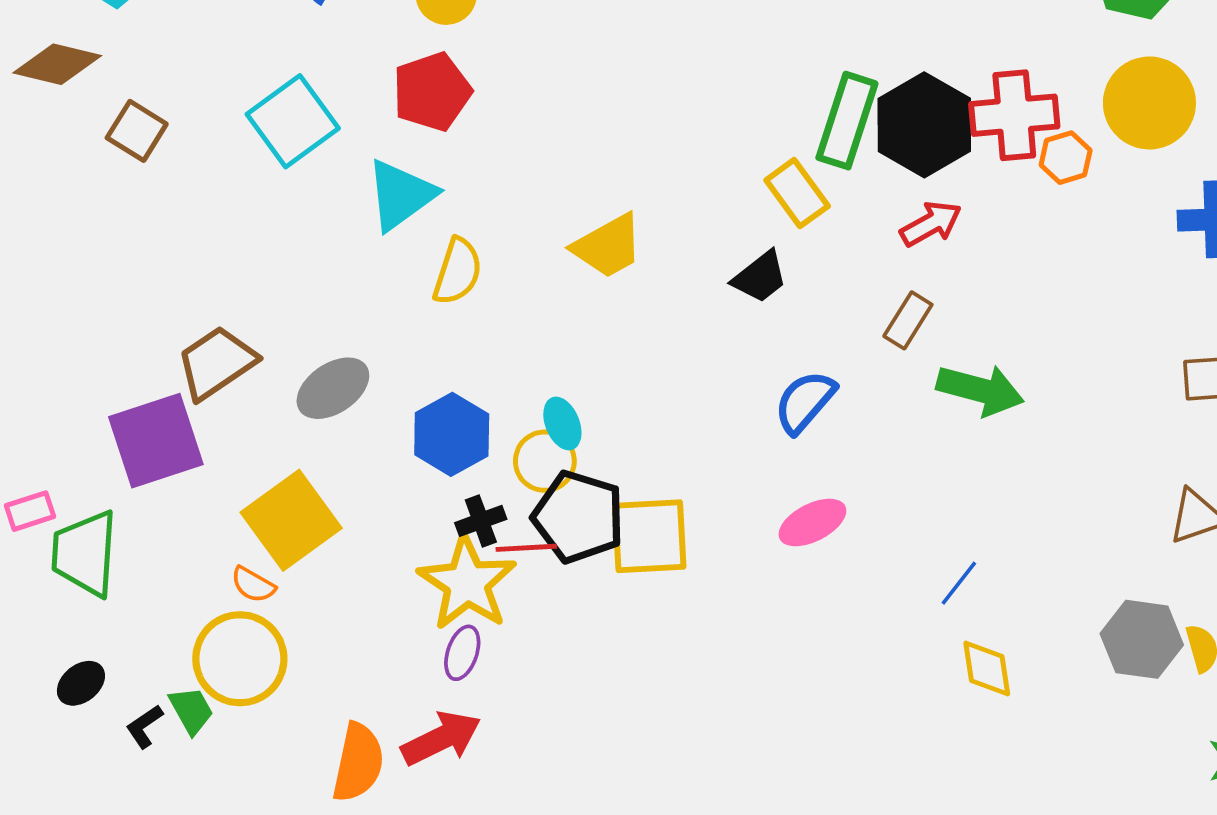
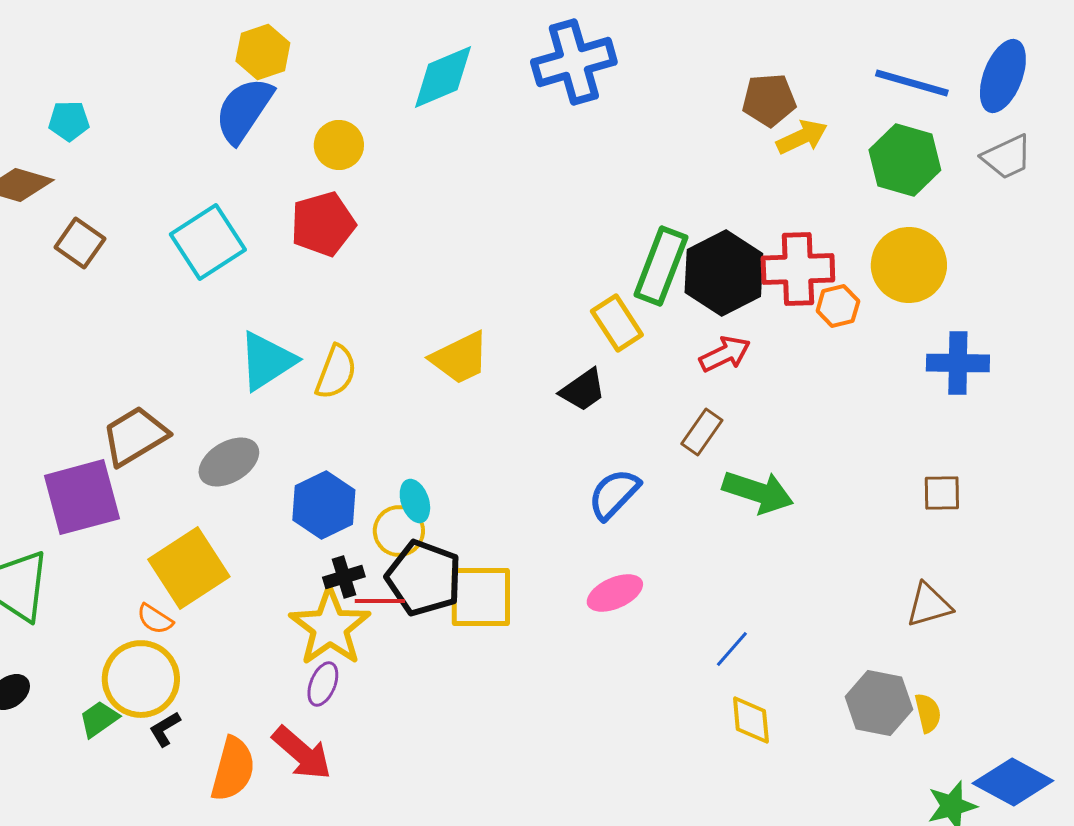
cyan triangle: (401, 195) -> (267, 361), moved
green trapezoid: (191, 710) -> (99, 719), turned -99
black L-shape: (144, 726) -> (165, 729), moved
red arrow: (441, 738) -> (302, 753), turned 64

